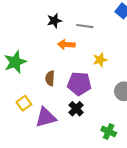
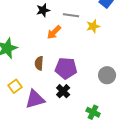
orange arrow: (66, 45) -> (54, 32), turned -49
yellow star: (100, 60) -> (93, 26), moved

